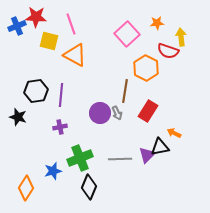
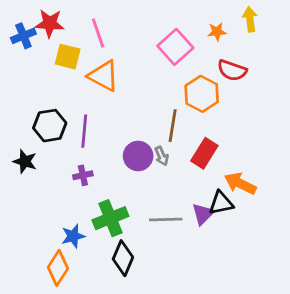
yellow arrow: (181, 37) -> (250, 19), moved
orange arrow: (174, 133) -> (240, 184), size x1.6
orange diamond: (26, 188) -> (58, 268), moved

